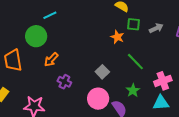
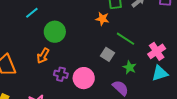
green circle: (36, 36) -> (55, 32), moved
gray square: (102, 72) -> (108, 54), moved
pink circle: (98, 99) -> (84, 78), moved

